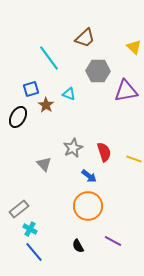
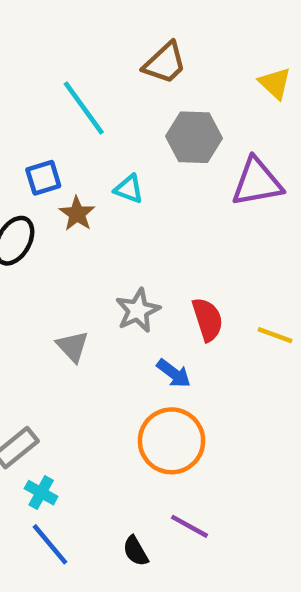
purple line: (113, 241) -> (189, 526), moved
black semicircle: (78, 246) -> (136, 551), moved

